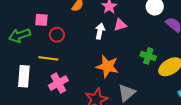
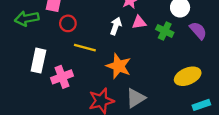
green cross: (148, 56) -> (165, 31), moved
yellow line: (48, 58) -> (85, 48), moved
white rectangle: (24, 76) -> (38, 61), moved

